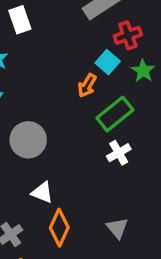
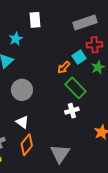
green rectangle: (115, 114) -> (76, 88), turned 70
gray triangle: (117, 228) -> (60, 154), size x1.5

